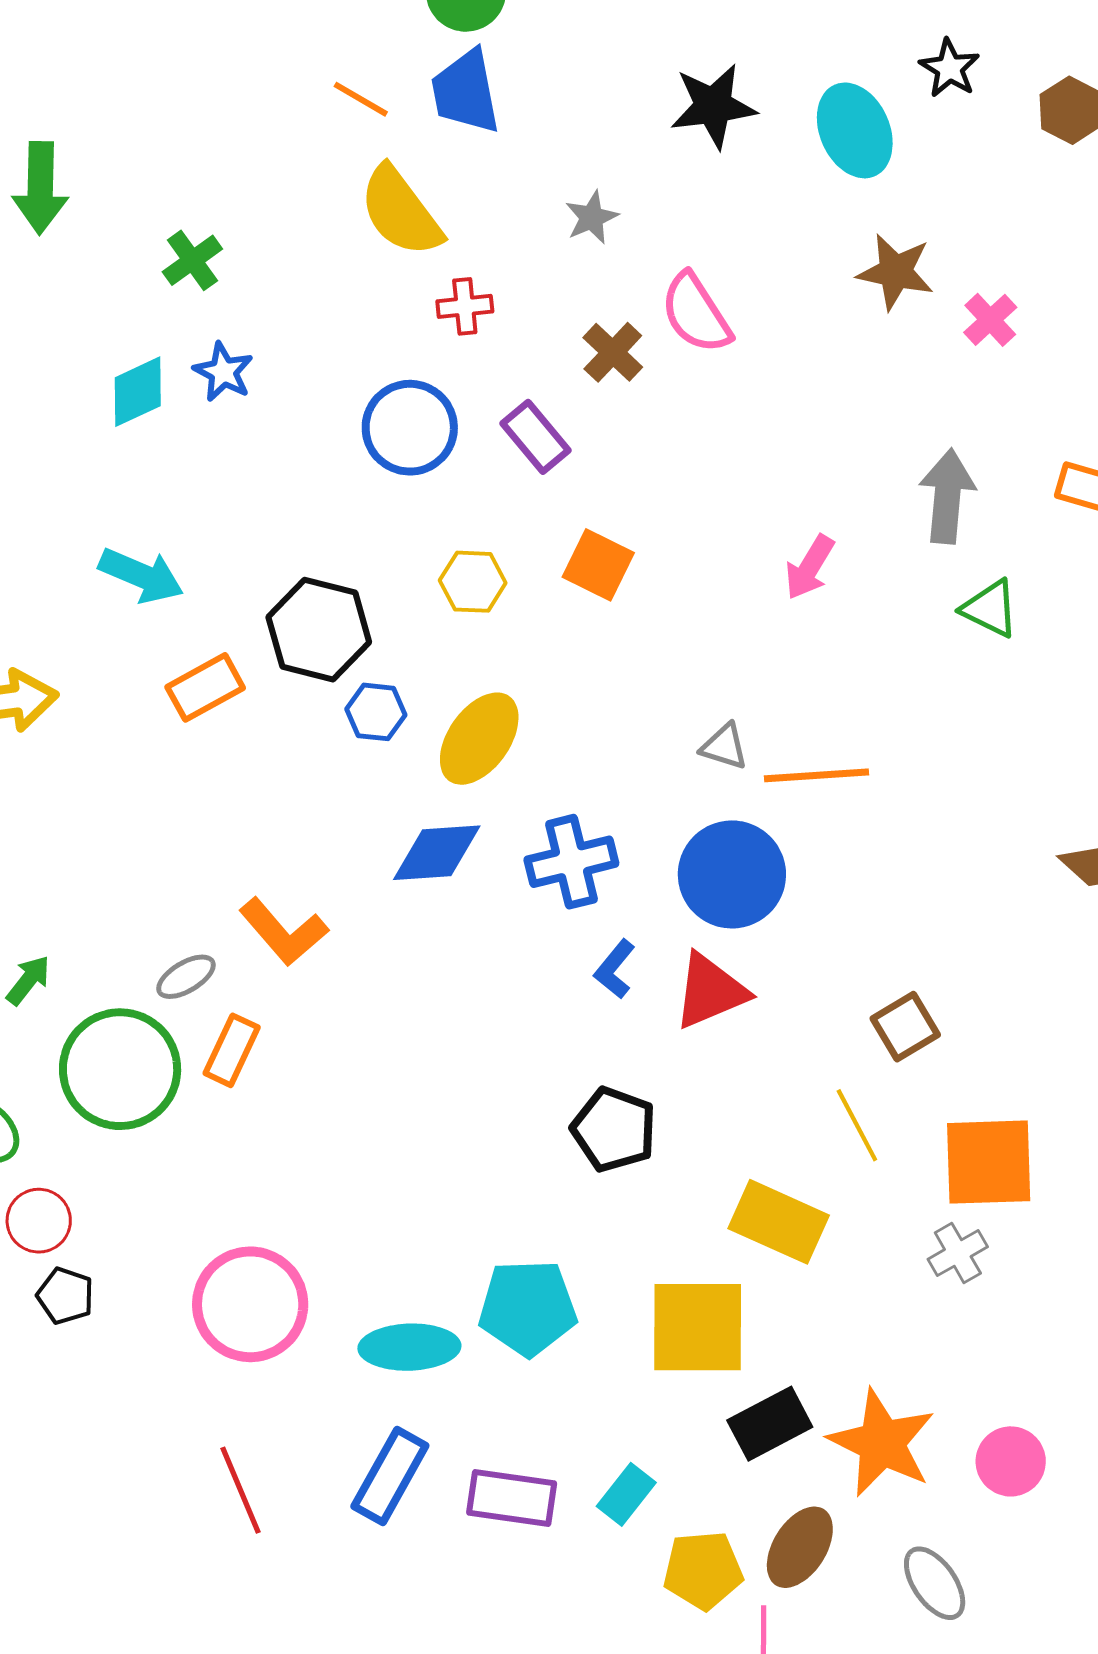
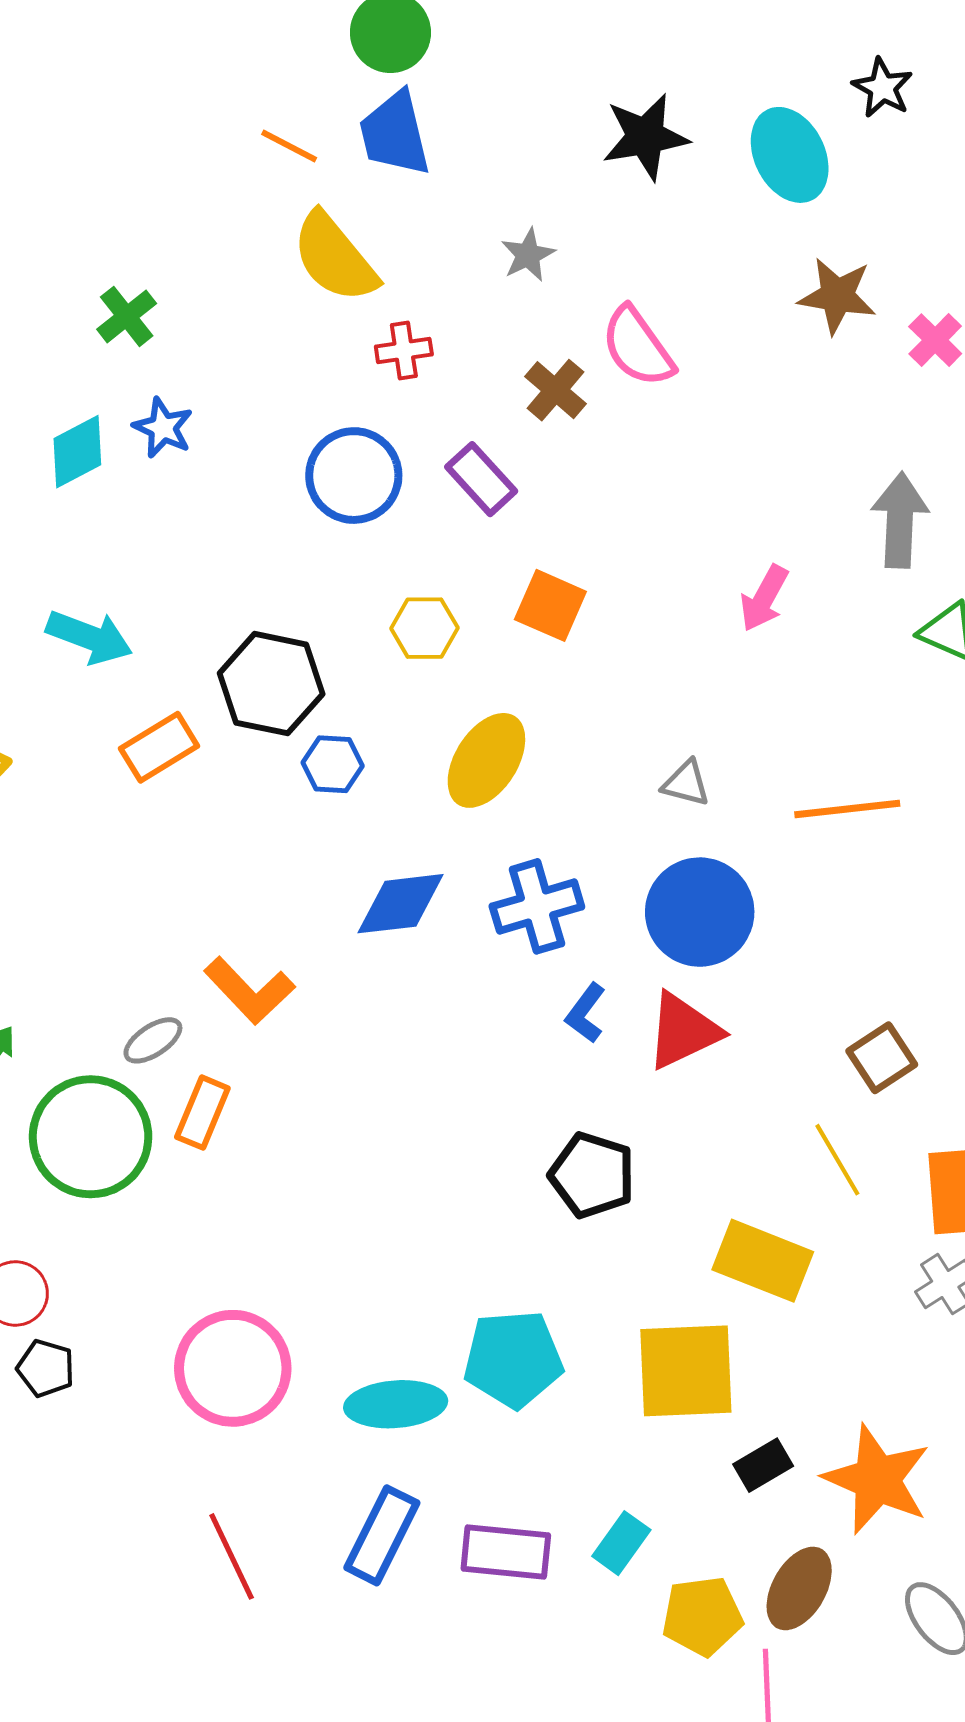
yellow ellipse: (479, 739) -> (486, 760), moved
orange line: (816, 775) -> (847, 809), moved
black rectangle: (770, 1424) -> (763, 1465), size x0.7

